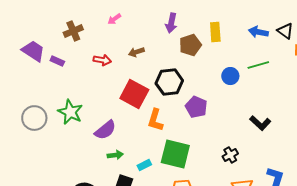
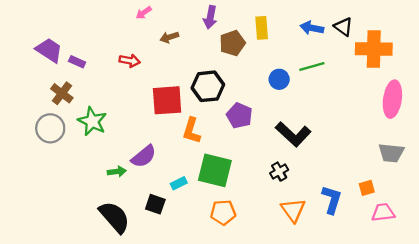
brown cross: (73, 31) -> (62, 93), moved, turned -30
brown arrow: (136, 52) -> (169, 37), moved
red square: (134, 94) -> (167, 100), turned -32
black L-shape: (260, 123) -> (293, 134), moved, size x1.4
purple semicircle: (105, 130) -> (144, 156), moved
green arrow: (115, 155) -> (117, 172), moved

